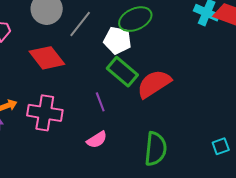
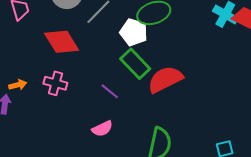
purple line: (100, 102) -> (110, 91), turned -36
pink cross: (45, 113) -> (55, 83), moved, size x0.7

